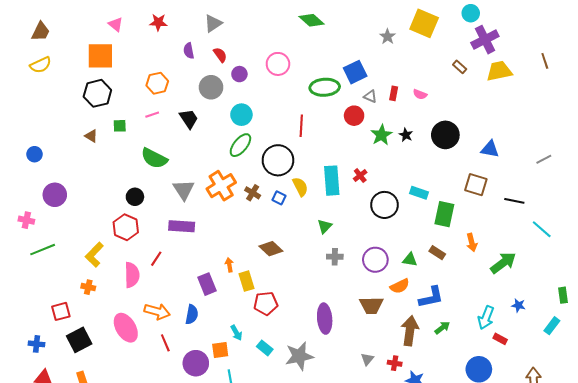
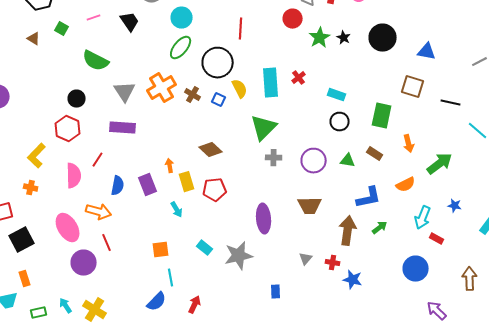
green square: (120, 126) -> (62, 29), turned 32
cyan rectangle: (419, 193) -> (337, 95), moved
black circle: (384, 205) -> (340, 122), moved, size x0.7
green triangle: (325, 226) -> (264, 128), size x1.8
orange semicircle: (400, 286) -> (406, 185), moved
red pentagon: (266, 303) -> (215, 190), moved
blue semicircle: (192, 314) -> (118, 186), moved
cyan arrow: (236, 333) -> (177, 210), moved
purple circle: (196, 363) -> (84, 263), moved

